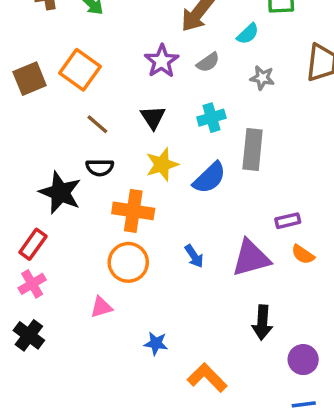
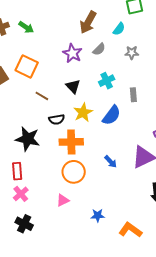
gray rectangle: (253, 150) -> (133, 95), size x0.6
black semicircle: (100, 167) -> (57, 119), moved
red rectangle: (33, 244) -> (17, 171), turned -30

